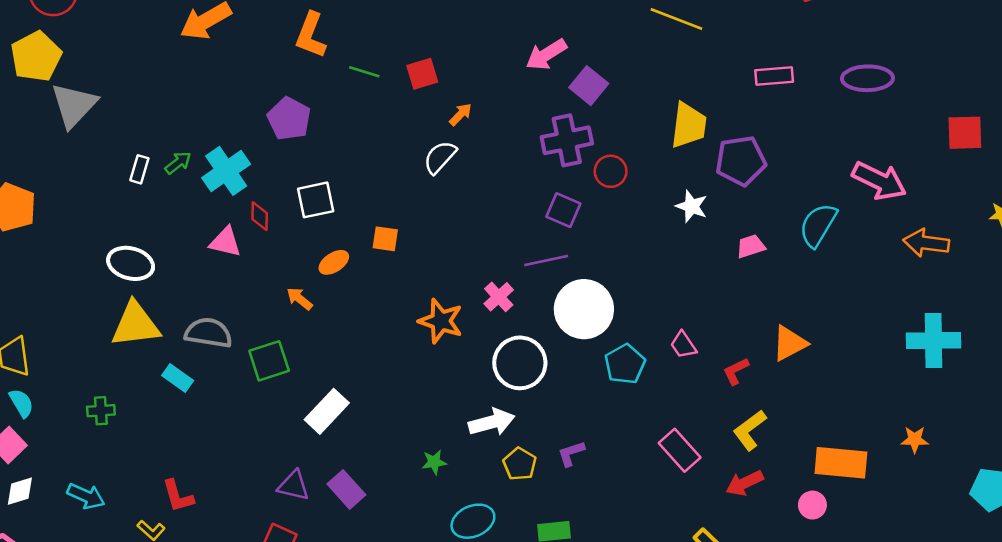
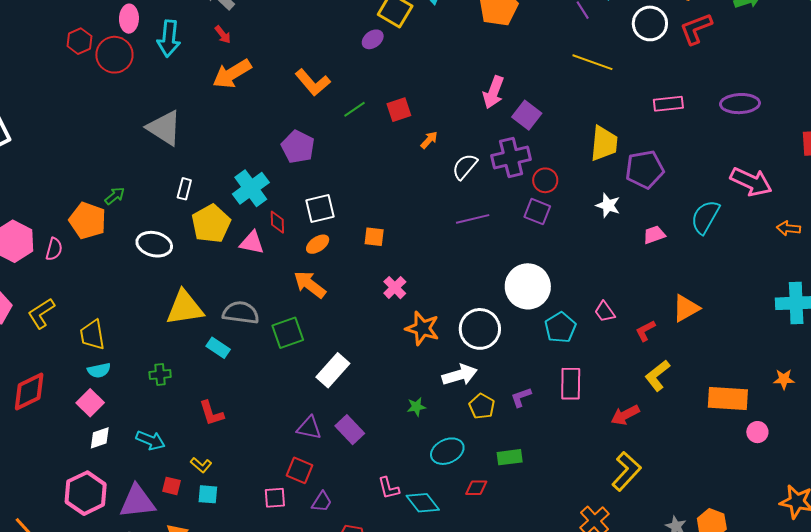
orange L-shape: (311, 35) -> (313, 82), turned -60
pink arrow: (546, 54) -> (493, 92), turned -36
yellow pentagon: (36, 56) -> (211, 224), moved
green line: (364, 72) -> (355, 109), turned -50
gray triangle: (74, 105) -> (164, 128), moved, turned -39
white semicircle: (440, 157) -> (465, 167), moved
green arrow: (178, 163) -> (115, 196), moved
purple square: (563, 210) -> (537, 212), moved
orange arrow: (926, 243) -> (788, 228), size x0.7
purple line: (546, 260) -> (473, 219), moved
orange ellipse: (334, 262) -> (318, 244), moved
white ellipse: (131, 263) -> (154, 244), moved
pink cross: (499, 297) -> (395, 288), moved
orange arrow: (299, 299) -> (310, 284), size x1.6
orange star: (441, 321) -> (422, 328), moved
cyan semicircle: (21, 403) -> (99, 370), turned 110
pink rectangle: (680, 450) -> (571, 384), moved, turned 44
red arrow: (745, 483) -> (625, 415), moved
red L-shape: (178, 496) -> (211, 413), moved
pink circle: (812, 505) -> (757, 432), moved

